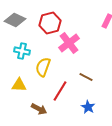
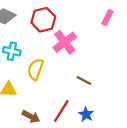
red line: (60, 91) -> (61, 111), moved

